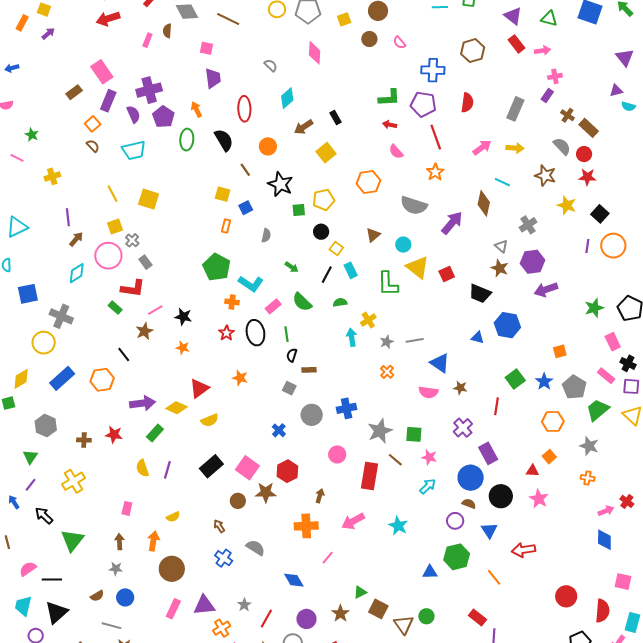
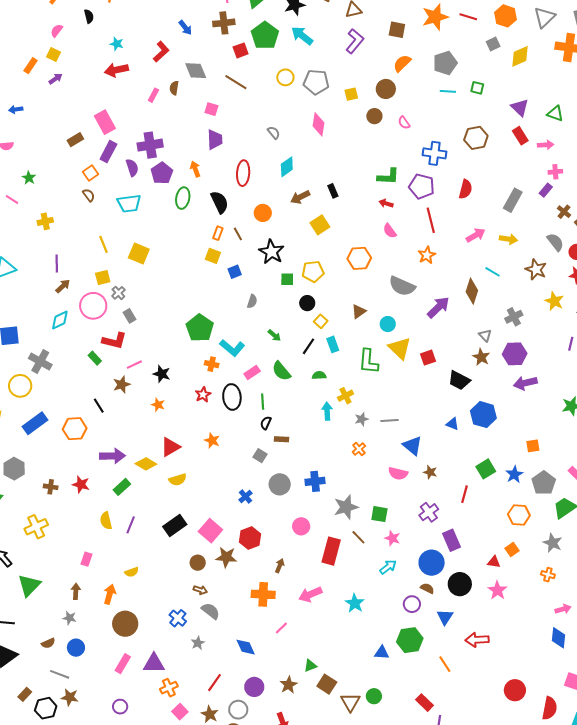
orange rectangle: (226, 226) -> (218, 233), moved
brown arrow: (219, 526) -> (200, 590), moved, turned 136
gray star: (244, 605) -> (198, 643), moved

